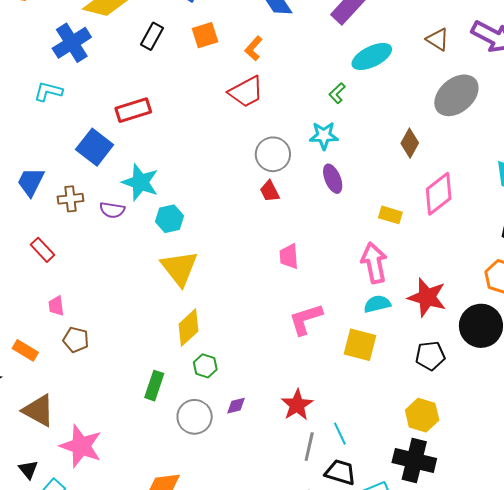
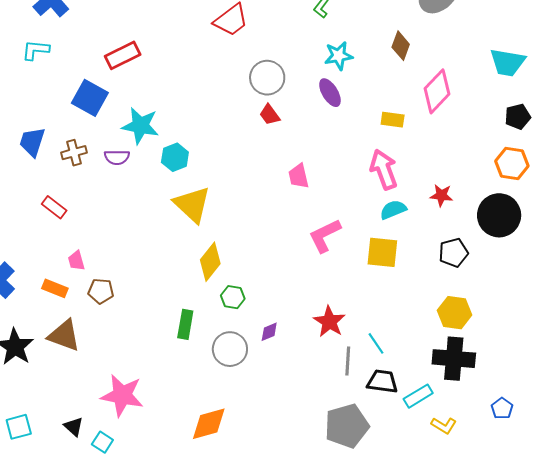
cyan star: (324, 136) -> (339, 56), moved
red star: (427, 297) -> (441, 195), size x0.6
orange rectangle: (25, 350) -> (55, 288), moved
brown triangle: (38, 410) -> (64, 335), moved

